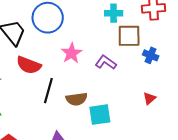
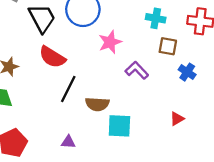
brown square: (129, 36) -> (168, 46), size x0.7
pink star: (71, 53) -> (110, 42), moved

